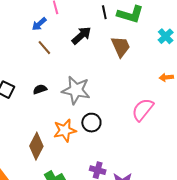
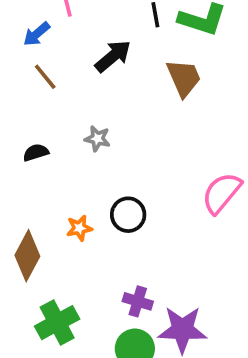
gray star: (76, 90) -> (97, 139), moved, size x0.5
orange star: (65, 130) -> (79, 228), size x0.6

